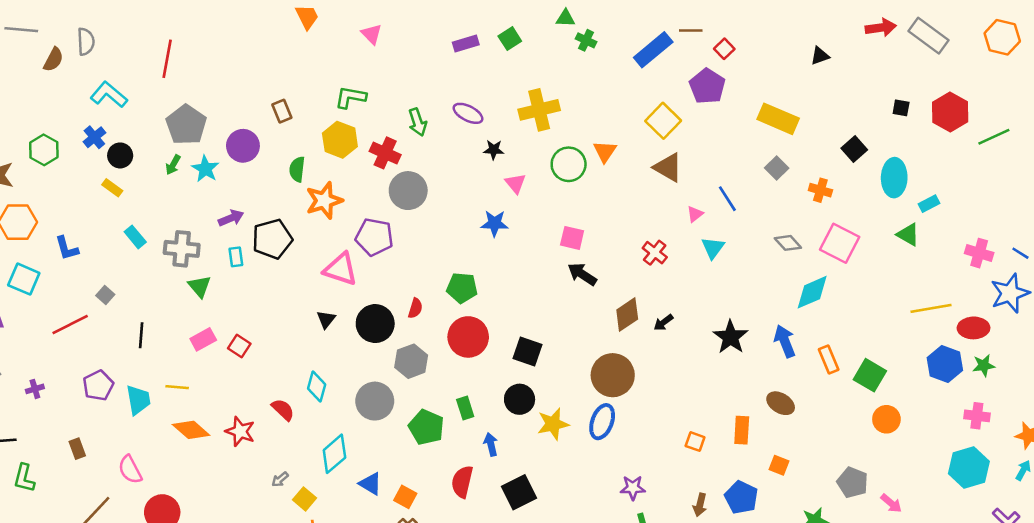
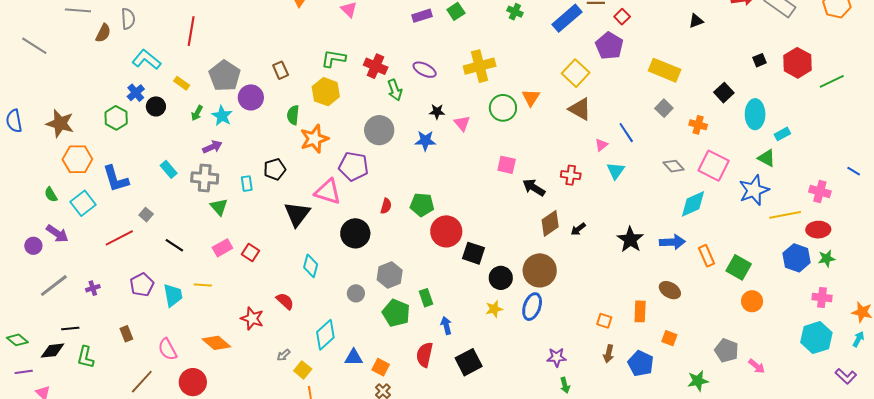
black square: (901, 108) -> (759, 60), turned -32
green arrow: (418, 122) -> (395, 90), moved
gray pentagon: (186, 125) -> (225, 76), moved
green hexagon: (44, 150) -> (116, 118), moved
black star: (494, 150) -> (437, 112), moved
red cross: (385, 153) -> (376, 66), moved
yellow rectangle: (112, 188) -> (182, 83), moved
purple arrow: (231, 218) -> (212, 147), moved
blue star: (495, 223) -> (425, 141), moved
black pentagon: (272, 239) -> (275, 169), size x0.7
blue L-shape: (67, 248) -> (116, 179), size x1.4
red cross: (655, 253) -> (571, 175), turned -30
pink cross: (979, 253) -> (820, 192), moved
black arrow: (582, 274) -> (534, 188), moved
cyan square: (24, 279) -> (83, 203), turned 30
blue star: (1010, 293) -> (754, 190), moved
red semicircle: (415, 308) -> (386, 206), moved
black triangle: (326, 319) -> (297, 214), moved, size x1.8
black line: (141, 335) -> (174, 245), turned -60
red circle: (468, 337) -> (446, 231), moved
blue arrow: (785, 341) -> (672, 242), turned 110
gray hexagon: (411, 361) -> (390, 275), moved
cyan diamond: (317, 387) -> (311, 266), moved
black circle: (520, 399) -> (501, 278), moved
gray circle: (375, 401) -> (356, 293), size x0.6
yellow star: (553, 424) -> (494, 309), size x0.7
orange diamond: (191, 430) -> (216, 343), moved
blue triangle: (370, 484) -> (354, 357), turned -30
brown arrow: (700, 505) -> (609, 354), moved

